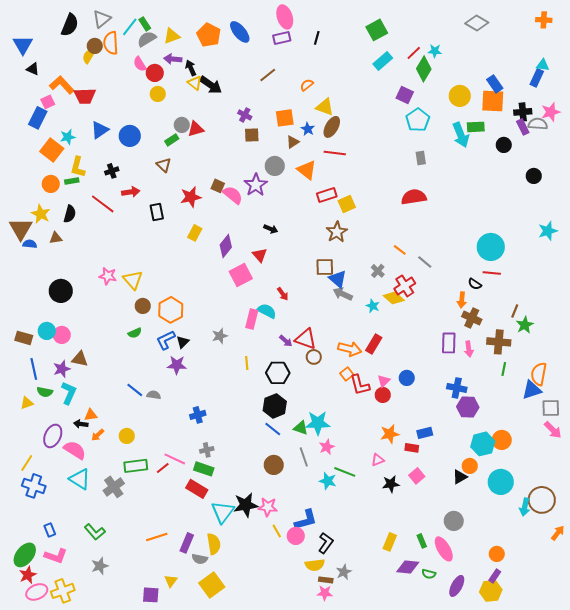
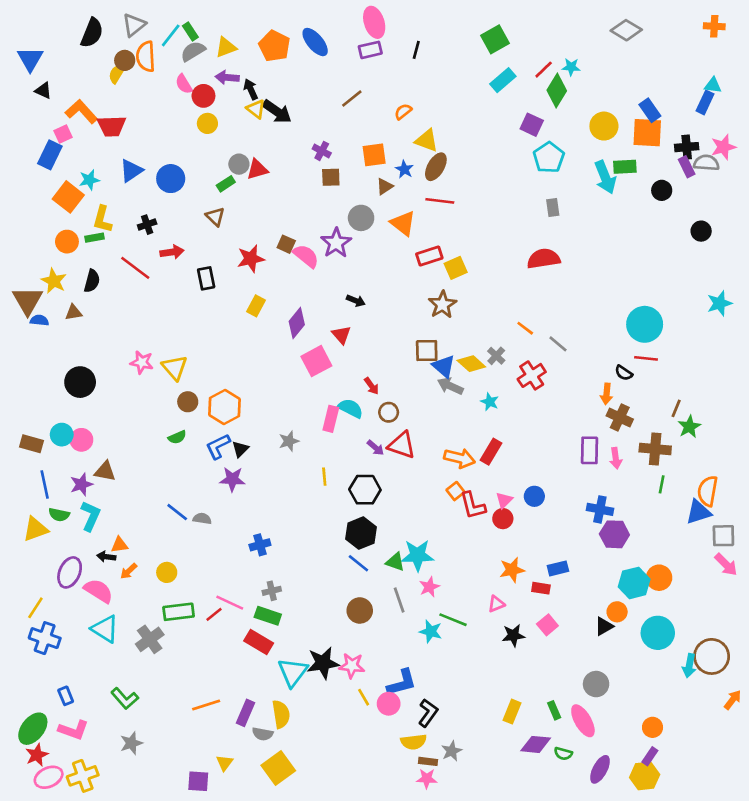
yellow diamond: (394, 298) -> (471, 364), moved
brown circle: (314, 357) -> (389, 412), moved
yellow triangle: (27, 403) -> (35, 529), size x1.5

